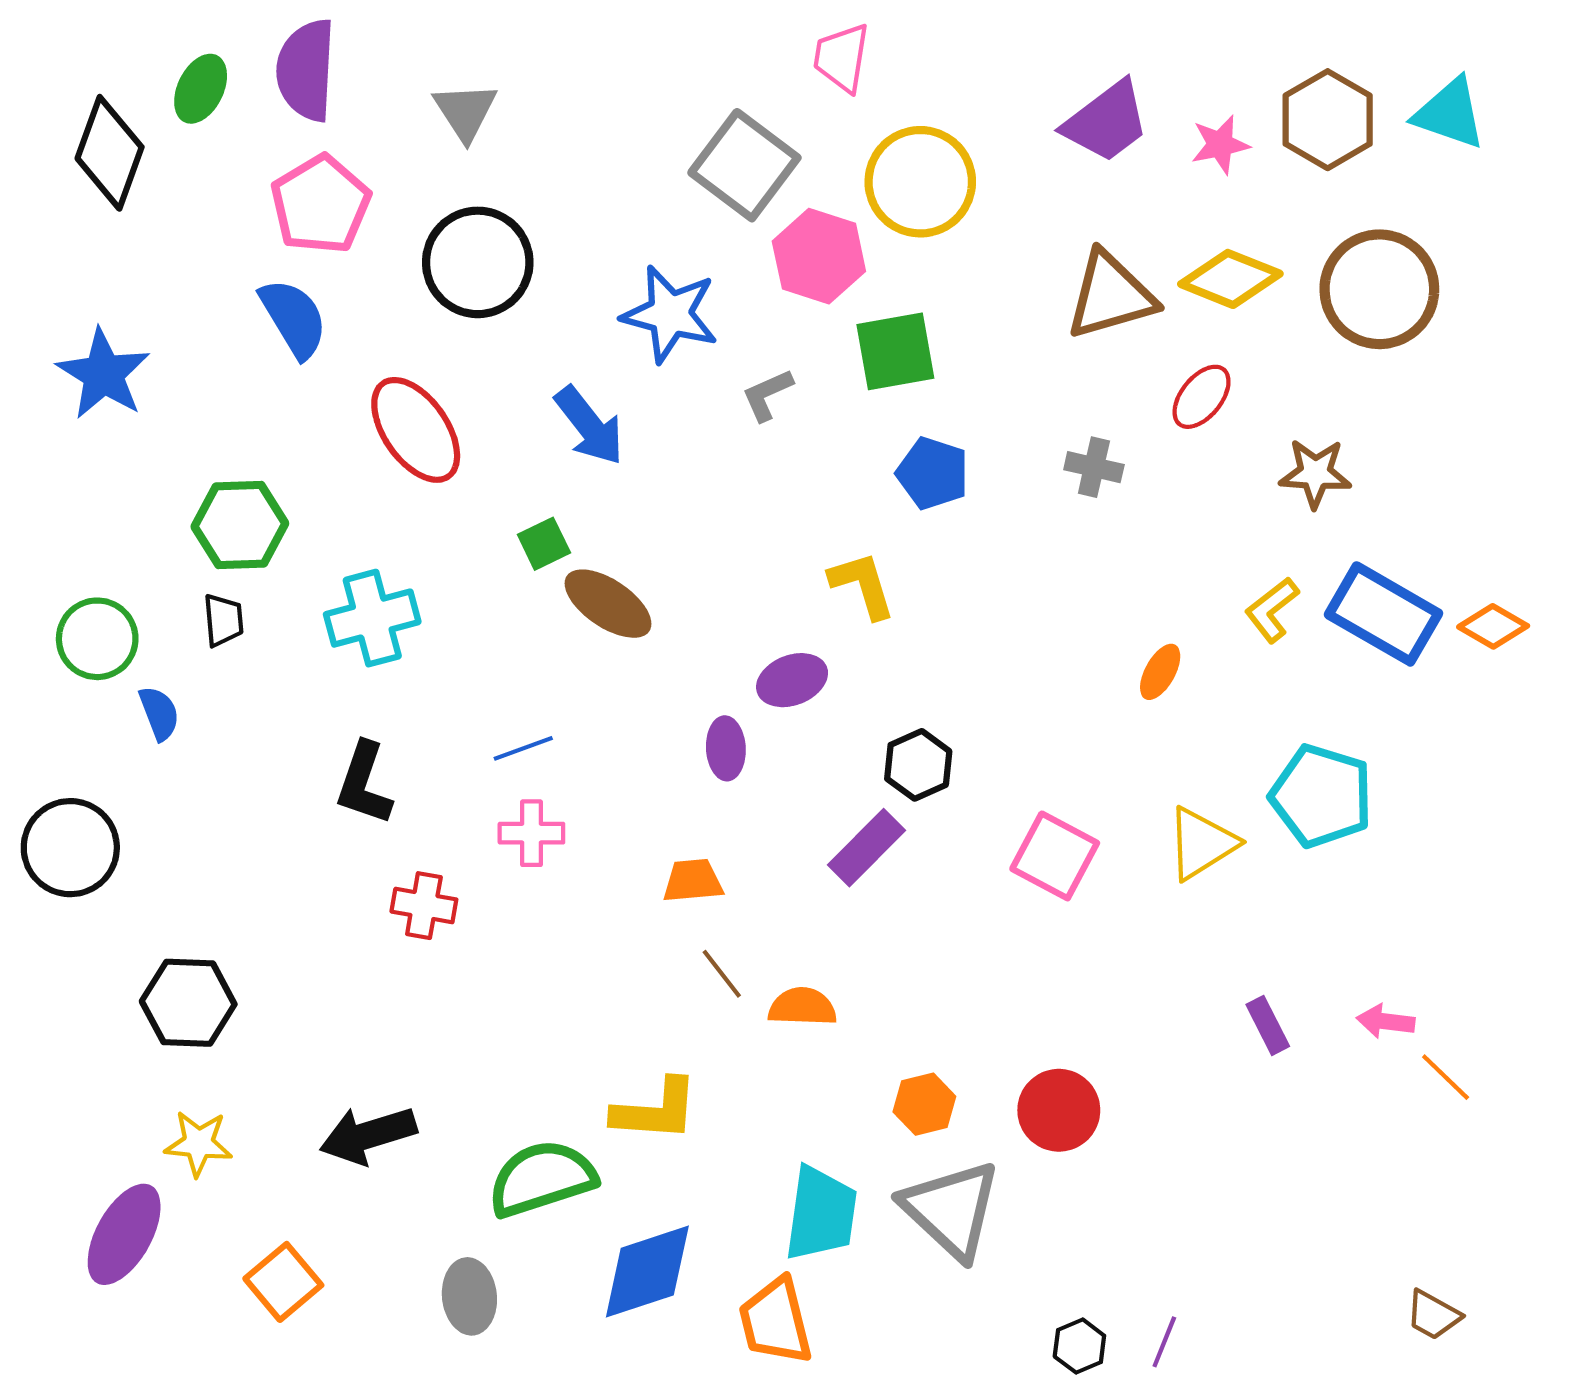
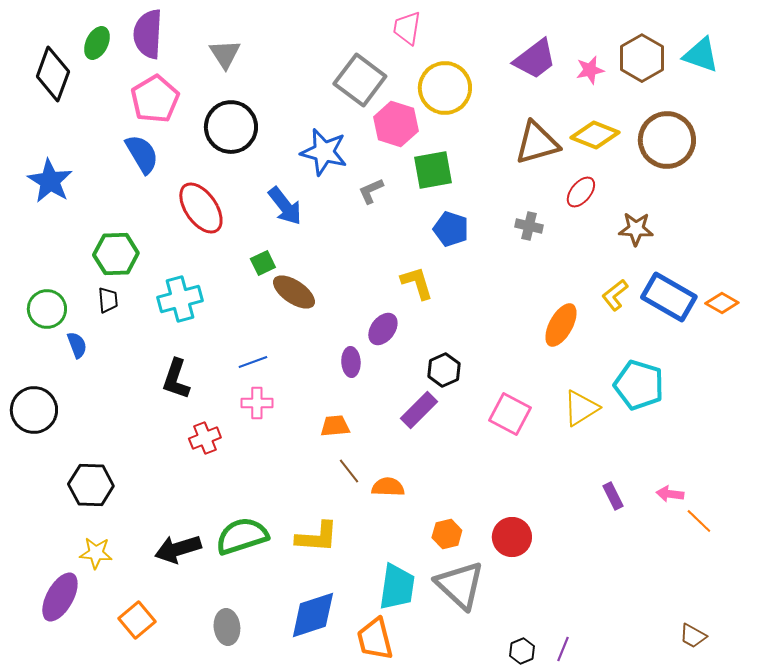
orange ellipse: (1160, 672) -> (561, 325), size x1.6
purple ellipse: (792, 680) -> (383, 329), turned -32
red cross: (424, 906) -> (205, 438), turned -32
green semicircle: (542, 1179) -> (242, 536), moved

